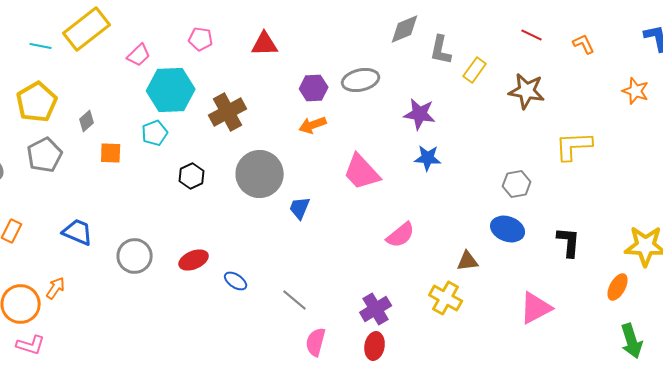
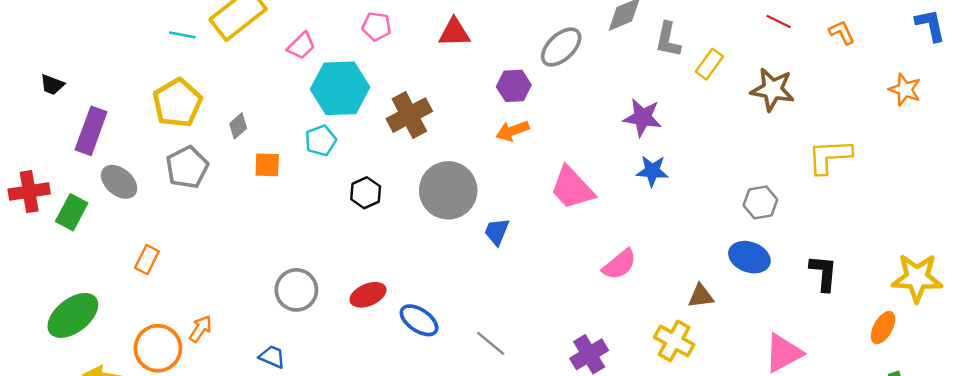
gray ellipse: (361, 80) -> (561, 47), moved, turned -30
blue trapezoid: (78, 232) -> (272, 357), moved, size x0.7
blue ellipse: (236, 281) -> (419, 320), size x1.4

